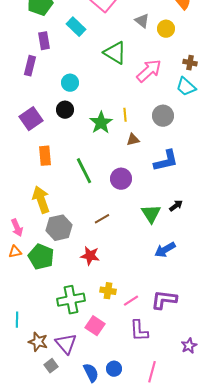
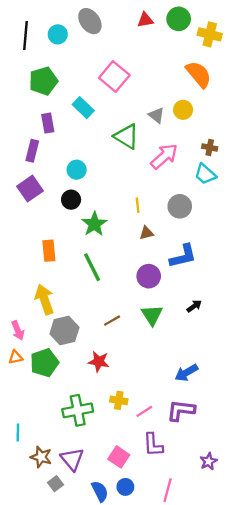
gray triangle: (142, 21) -> (156, 115), moved
purple square: (31, 119) -> (30, 189), moved
green star: (101, 123) -> (94, 224), moved
purple circle: (121, 179) -> (149, 276), moved
green triangle: (151, 214) -> (152, 315), moved
blue arrow: (165, 250) -> (186, 373), moved
green pentagon: (41, 257) -> (44, 363), turned 30
pink square: (95, 326) -> (119, 457), moved

